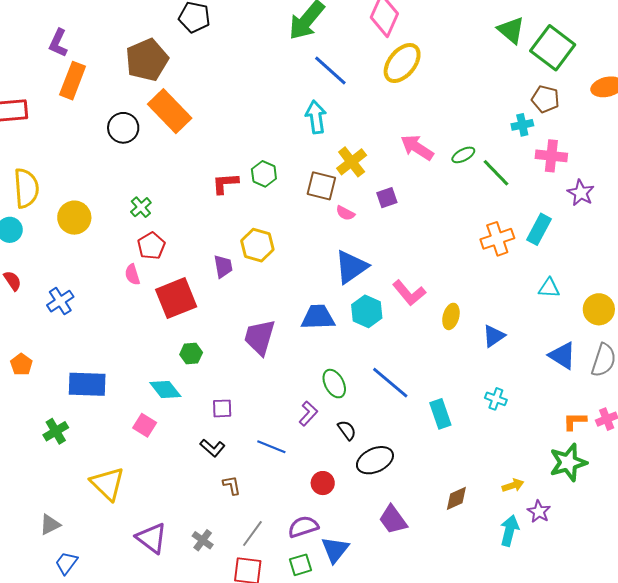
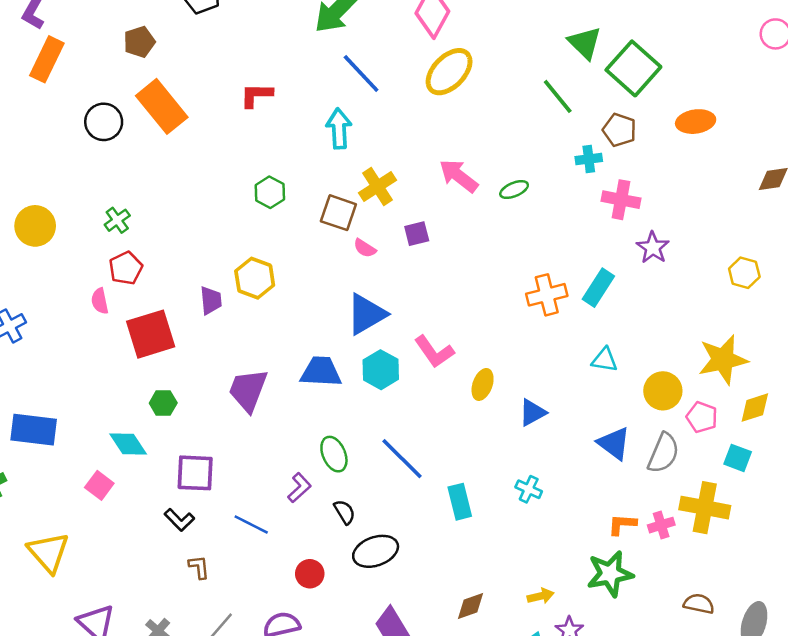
brown pentagon: (147, 60) -> (139, 42), size x0.6
green line: (496, 173) -> (558, 96), moved
red L-shape: (225, 183) -> (256, 95), moved
purple square: (222, 408) -> (195, 473), size x1.6

